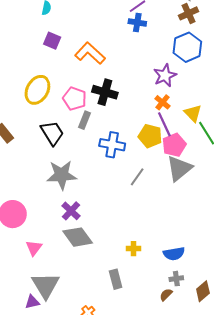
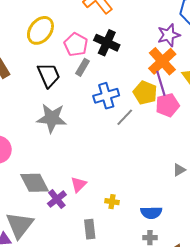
orange cross: (163, 102) -> (162, 61), size x1.8
blue cross: (112, 145) -> (106, 96), turned -35
gray triangle: (179, 168) -> (179, 170), moved, size x0.5
gray line: (137, 177) -> (125, 117), moved
purple cross: (71, 211) -> (57, 199), moved
gray diamond: (78, 237) -> (34, 183), moved
pink triangle: (34, 248) -> (79, 184), moved

